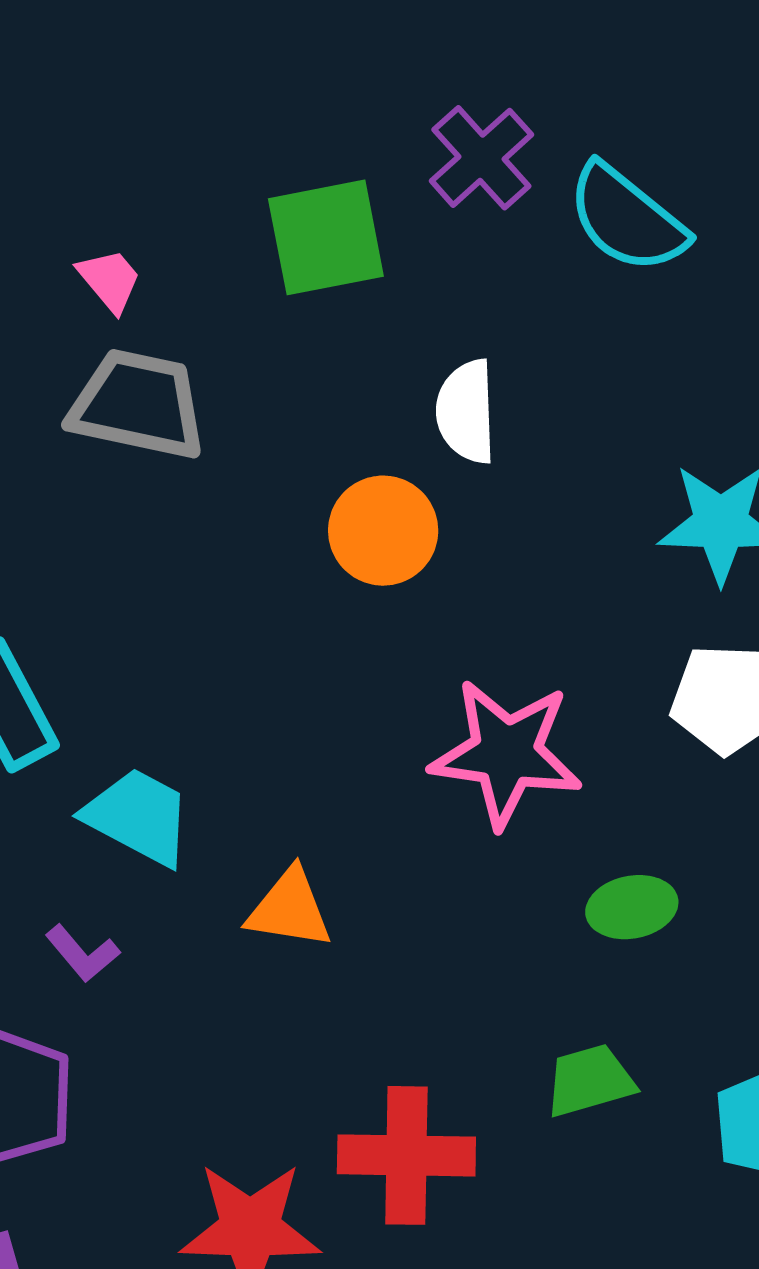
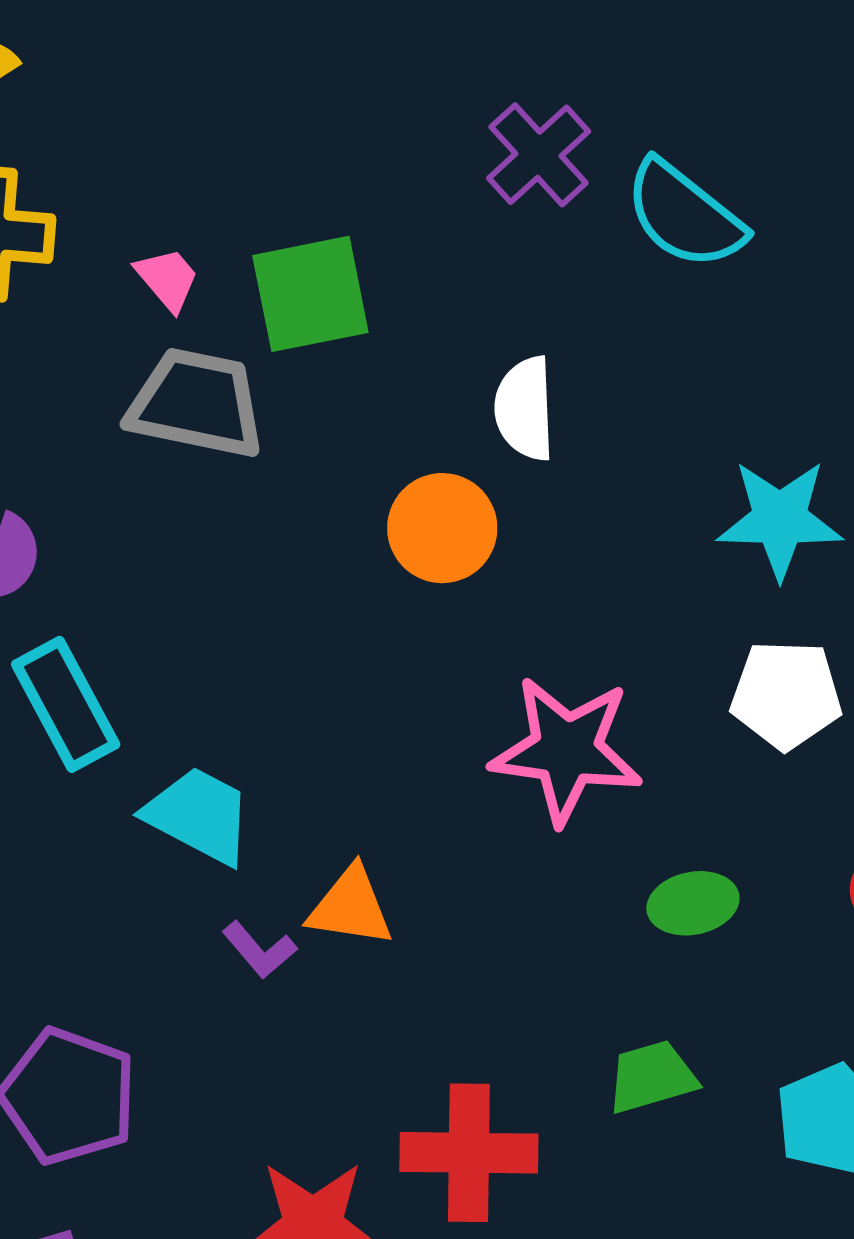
green square: (326, 237) -> (310, 294), moved
purple L-shape: (82, 953) -> (259, 950), moved

